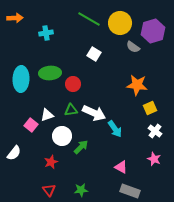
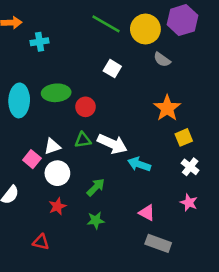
purple hexagon: (153, 31) -> (182, 20), moved
cyan cross: (46, 33) -> (40, 42), moved
orange star: (137, 85) -> (167, 108), turned 30
cyan arrow: (115, 129) -> (139, 164), turned 144
white circle: (62, 136) -> (57, 173), moved
red triangle: (49, 190) -> (41, 242), moved, turned -40
green star: (81, 190) -> (96, 220), moved

